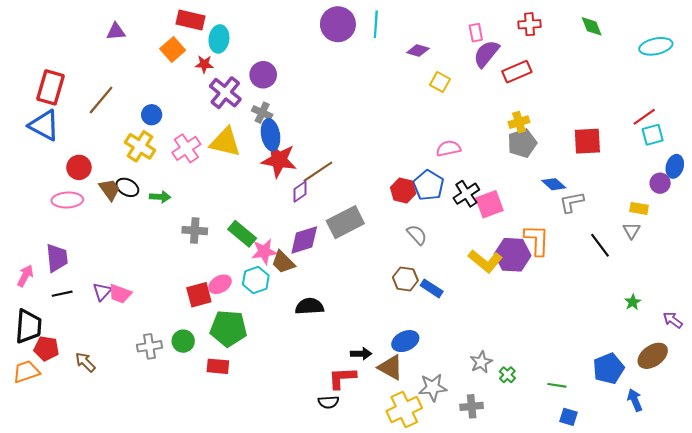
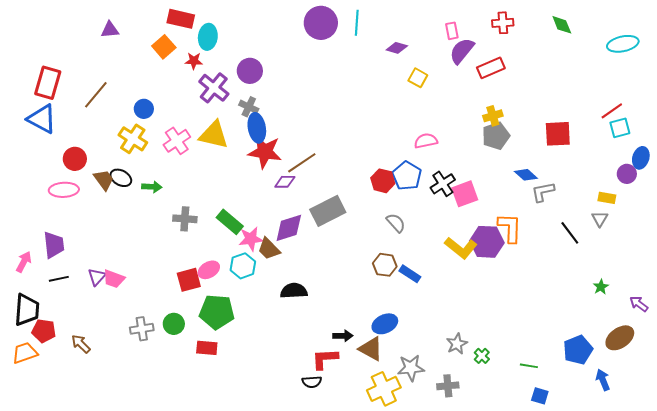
purple diamond: (300, 192) -> (285, 182), turned 35

